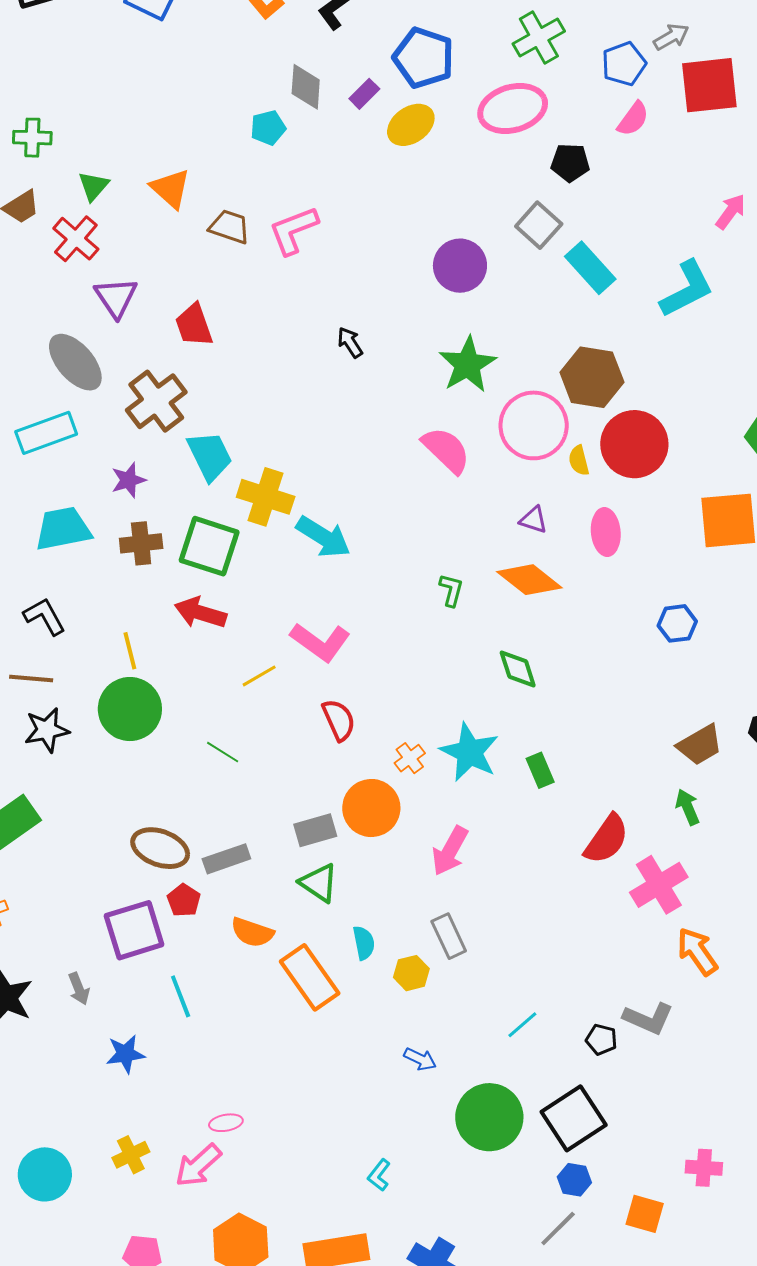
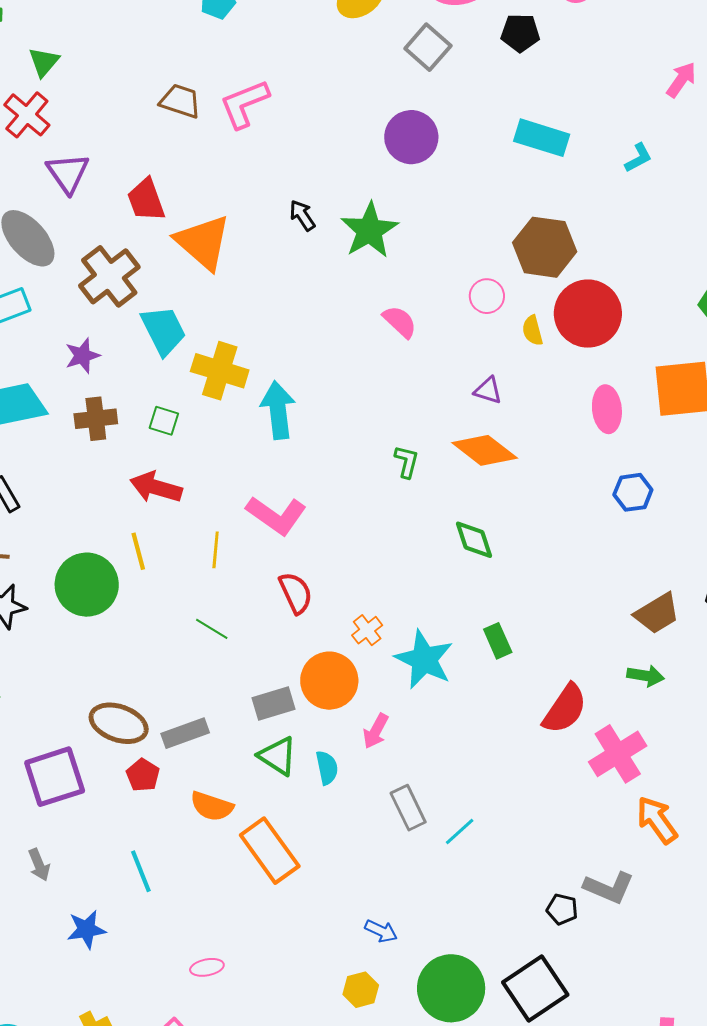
orange triangle: (171, 189) -> (203, 242), moved, size x1.4
gray square: (539, 225) -> (428, 47), moved
cyan rectangle: (590, 268) -> (542, 138), turned -30
cyan L-shape: (687, 289) -> (638, 158), size x0.5
green star: (468, 365) -> (369, 230), moved
pink circle: (534, 425) -> (487, 296), size x0.5
pink semicircle: (446, 450) -> (400, 322), size x0.7
pink ellipse: (606, 532) -> (607, 409), moved
cyan arrow: (323, 537) -> (278, 410), turned -128
green square: (209, 546) -> (164, 421), size x0.5
yellow line: (130, 651) -> (138, 551), moved
yellow line: (259, 676) -> (216, 550), turned -54
green line: (223, 752) -> (212, 629), moved
cyan star: (469, 752) -> (424, 659), moved
green arrow: (688, 807) -> (646, 676), turned 123
pink arrow: (450, 851) -> (376, 731), moved, size x0.7
purple square: (134, 930) -> (55, 777), moved
cyan semicircle: (364, 943) -> (327, 768), moved
yellow hexagon: (411, 973) -> (361, 990), moved
cyan line: (522, 1025) -> (460, 832), moved
pink ellipse: (226, 1123) -> (207, 967), moved

